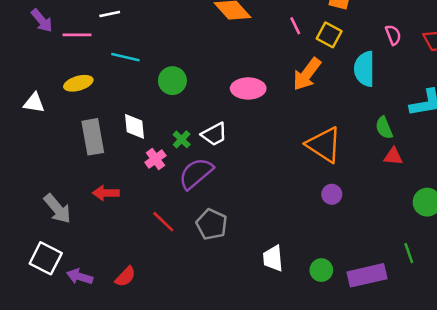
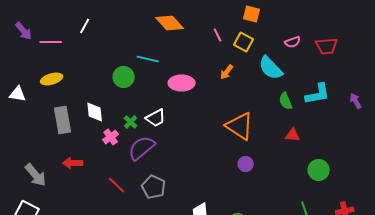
white line: (110, 14) -> (85, 26), moved, turned -49
pink semicircle: (393, 35) -> (293, 42), turned 91
cyan line: (125, 57) -> (148, 59), moved
cyan semicircle: (364, 69) -> (271, 68), turned -44
orange arrow: (307, 74) -> (227, 72), size x0.6
green semicircle: (384, 128) -> (286, 101), moved

